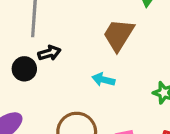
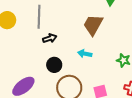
black circle: (24, 69) -> (54, 65), moved

